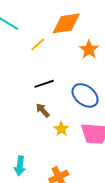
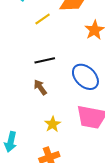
yellow star: (61, 129) -> (53, 124), moved

